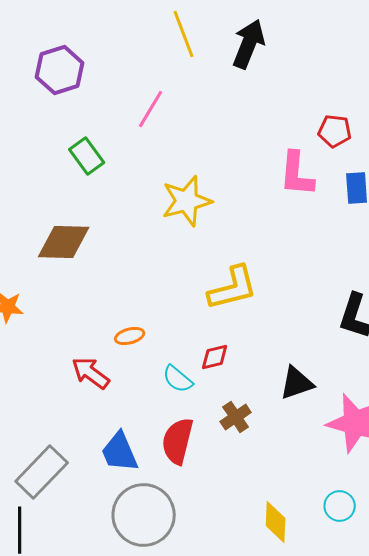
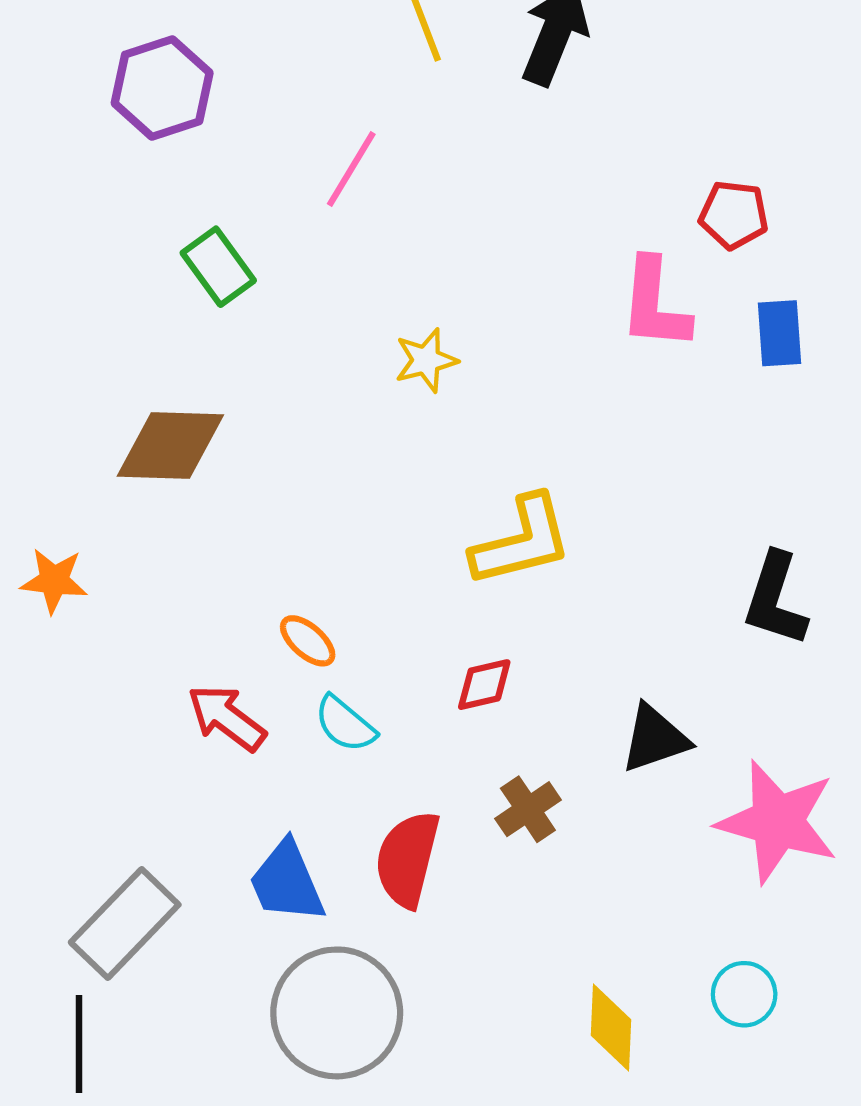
yellow star: (187, 201) -> (426, 360), size x0.6
orange ellipse: (130, 336) -> (308, 641), turned 56
cyan semicircle: (178, 379) -> (345, 724), moved

